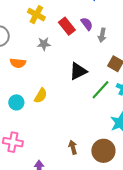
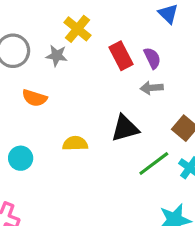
gray arrow: (102, 35) -> (152, 88), moved, turned 64
gray star: (44, 44) -> (57, 56), moved
yellow semicircle: (41, 96) -> (75, 143), moved, turned -133

